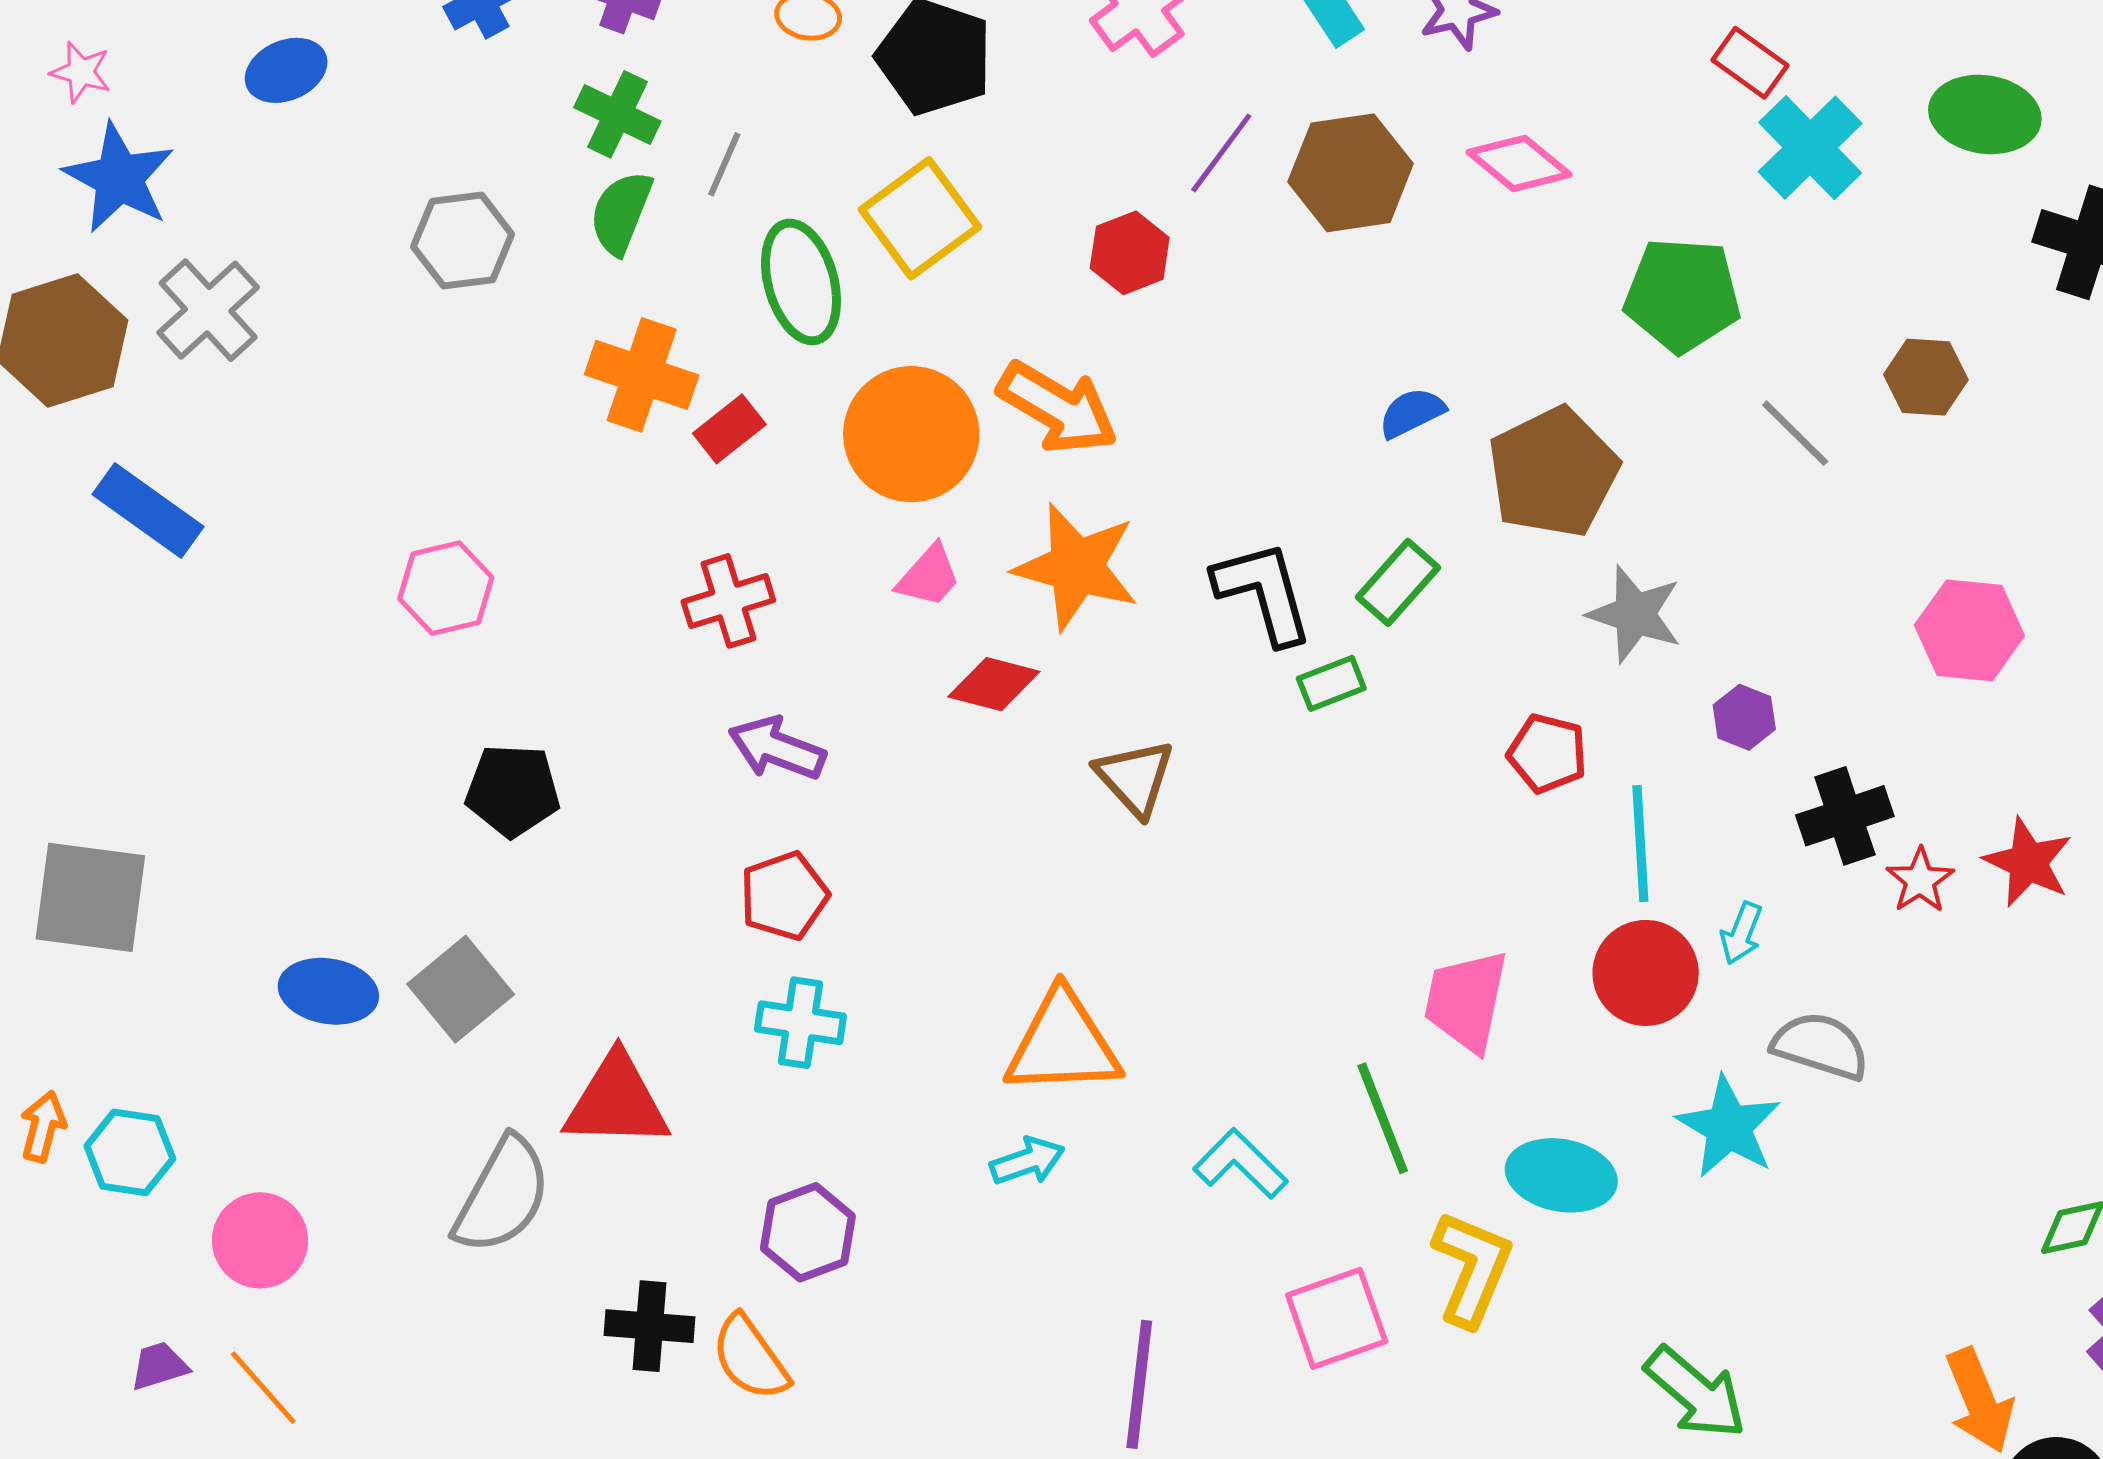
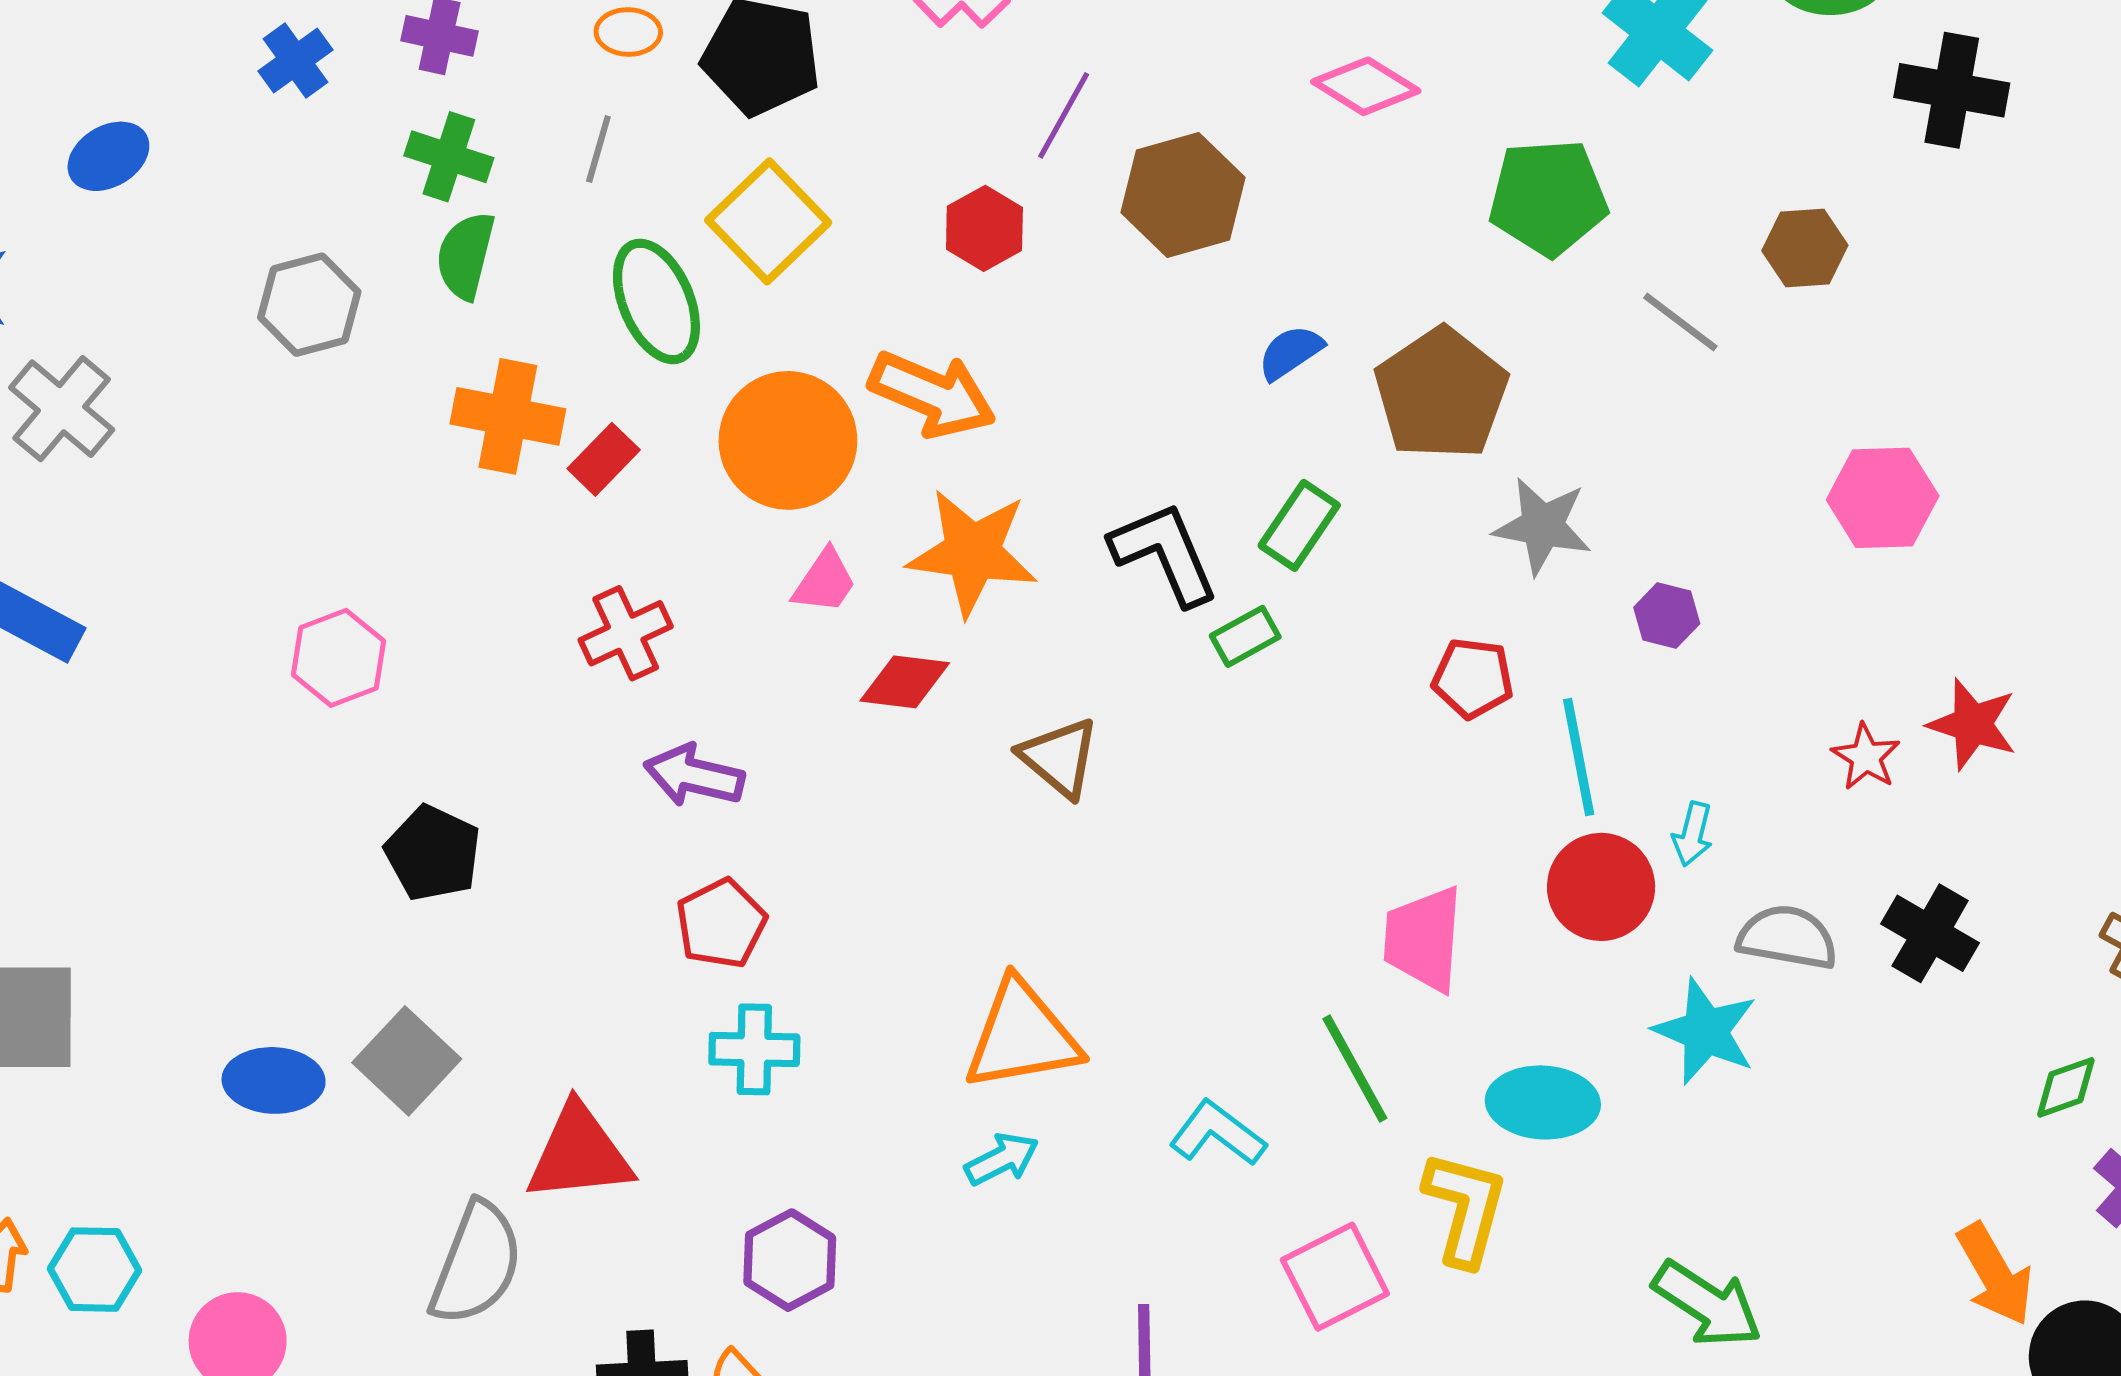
gray line: (724, 164) -> (598, 149), moved
brown hexagon: (1351, 173) -> (1183, 195), moved
black pentagon: (513, 790) -> (433, 853), turned 30
black cross: (1845, 816) -> (1930, 933), moved, turned -34

